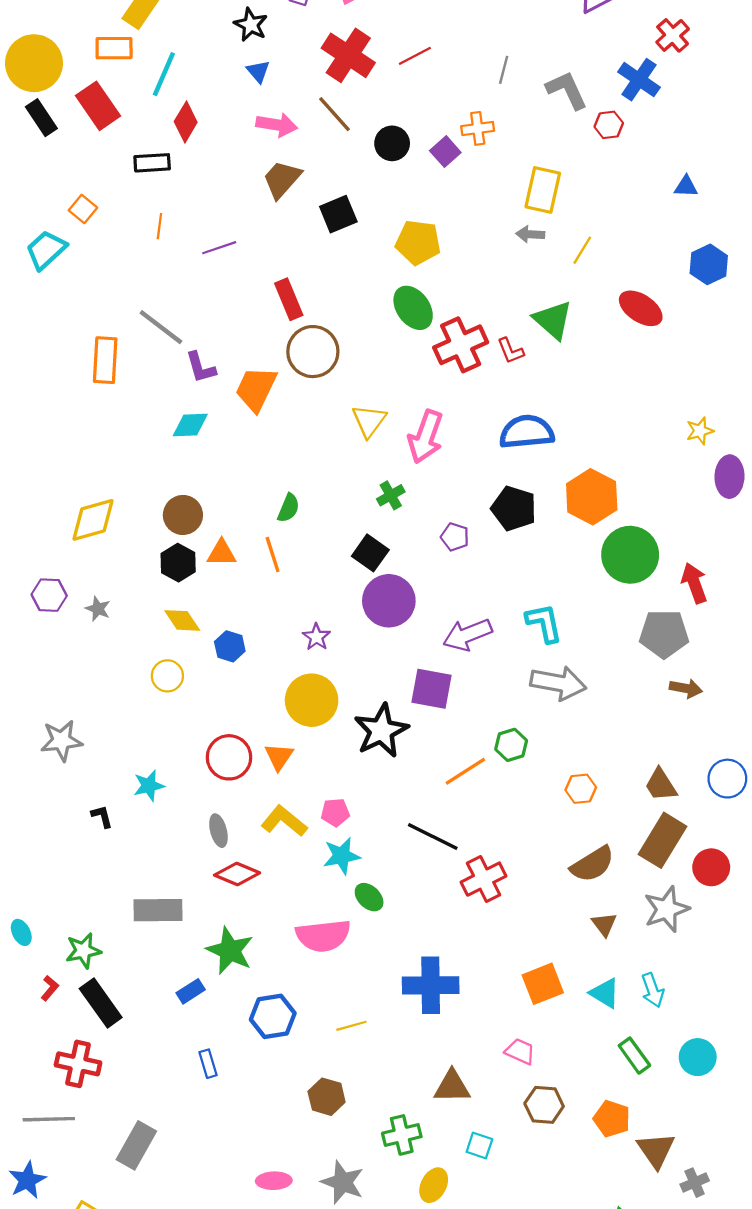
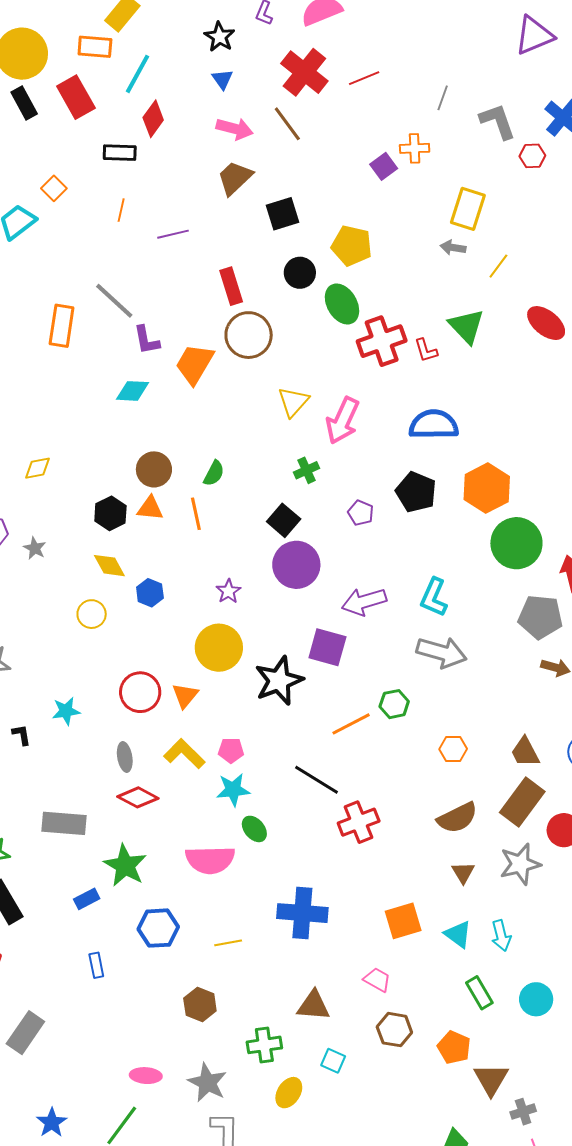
black circle: (392, 143) -> (300, 273), moved
brown circle: (183, 515) -> (154, 469), moved
yellow diamond: (93, 520) -> (38, 468), size x0.6
cyan L-shape: (544, 623) -> (434, 597), turned -150

